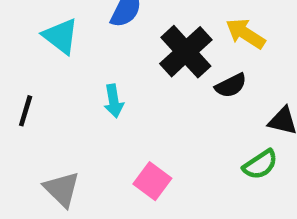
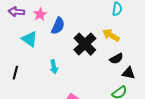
black semicircle: (231, 86) -> (116, 59), moved

